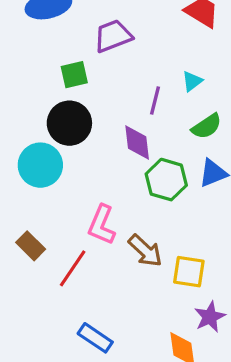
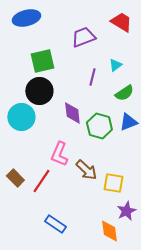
purple trapezoid: (113, 36) -> (83, 37), moved
green square: (74, 75) -> (42, 61), size x1.4
purple diamond: (137, 142) -> (72, 113), moved
brown rectangle: (31, 246) -> (15, 178), moved

